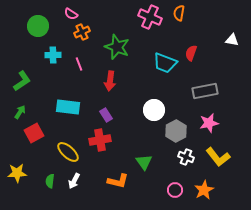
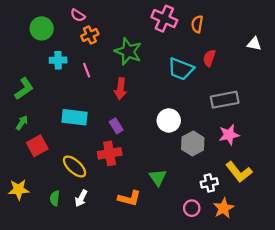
orange semicircle: (179, 13) -> (197, 24), moved
white cross: (186, 157) -> (209, 183), moved, turned -35

